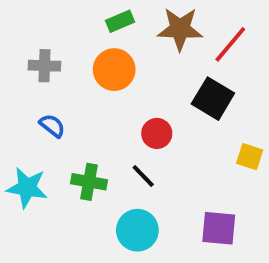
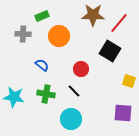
green rectangle: (120, 21) -> (42, 16), moved
blue semicircle: (52, 126) -> (42, 65), moved
purple square: (219, 228) -> (123, 113), moved

